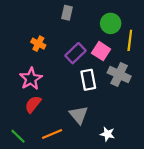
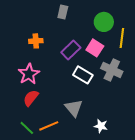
orange cross: (38, 44) -> (36, 41), turned -32
white rectangle: (88, 80) -> (83, 75), turned -48
green line: (18, 136) -> (27, 128), moved

